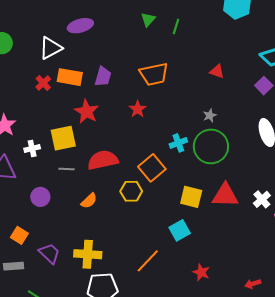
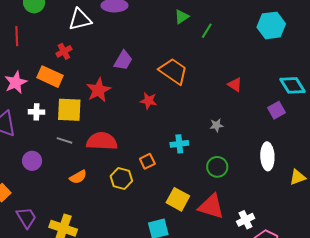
orange trapezoid: (154, 74) -> (173, 71), turned -148
orange rectangle: (70, 77) -> (50, 77), moved
red star: (138, 109) -> (148, 101), turned 30
green circle: (211, 146) -> (217, 167), moved, size x0.6
orange square: (152, 168) -> (147, 161), size x0.6

